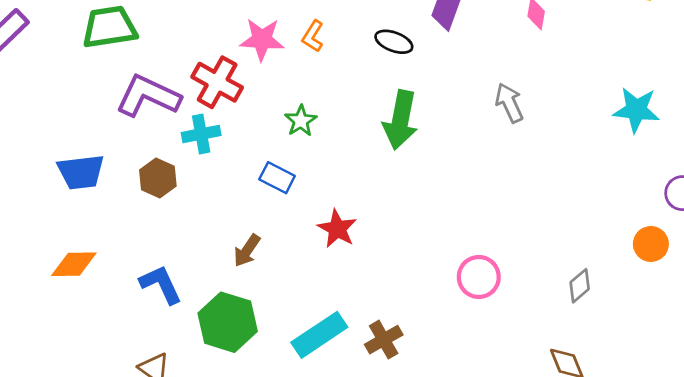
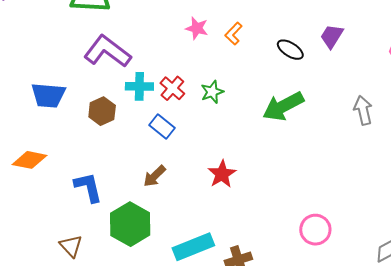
pink star: (262, 39) -> (197, 28), size x0.7
red cross: (217, 82) -> (172, 88), moved, size x0.7
green arrow: (400, 120) -> (283, 106), turned 39
blue rectangle: (277, 178) -> (162, 127), moved

